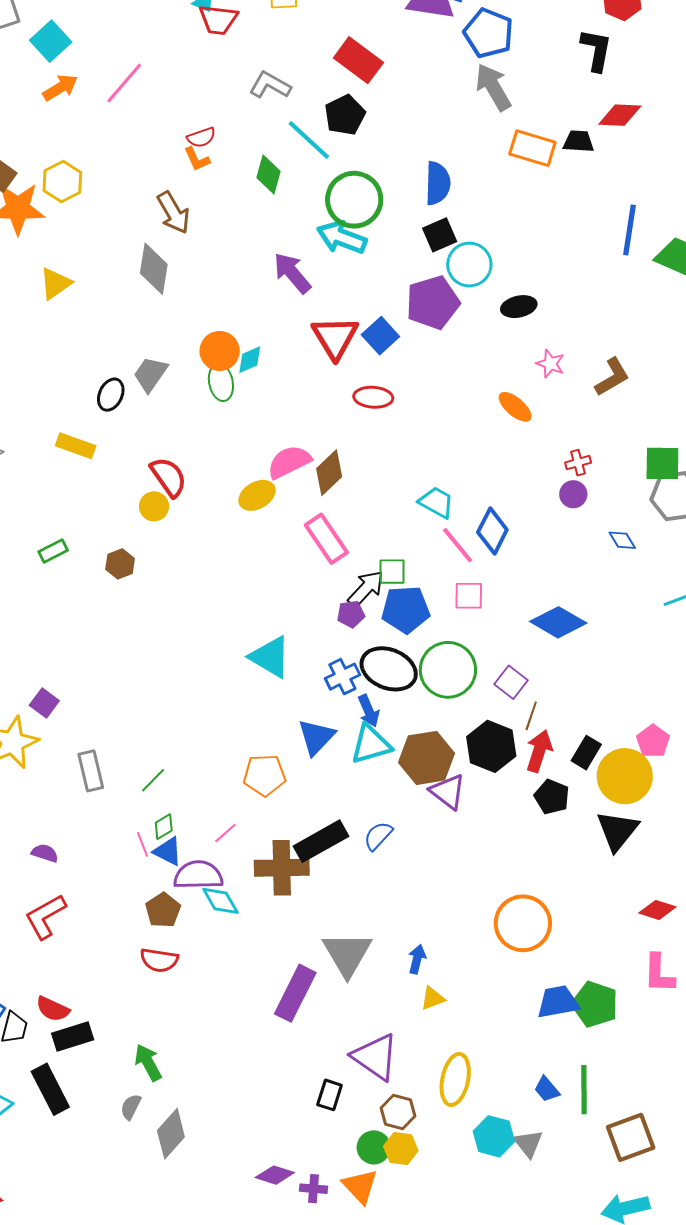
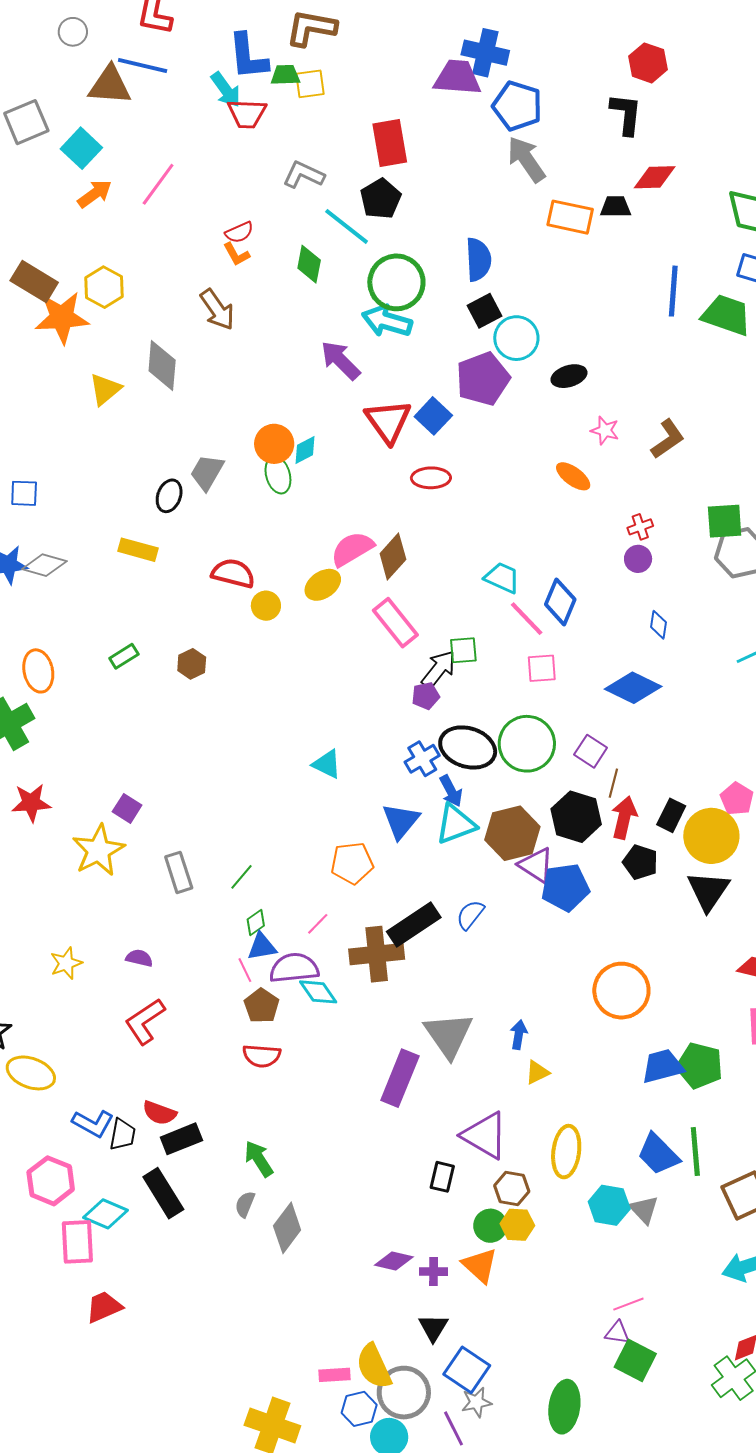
red rectangle: (358, 60) -> (390, 143), turned 48
gray diamond: (154, 269) -> (162, 365), moved
red semicircle: (169, 477) -> (233, 573), turned -36
yellow circle: (154, 506) -> (266, 606), moved
blue diamond: (622, 540) -> (659, 625), moved, turned 44
blue pentagon: (406, 609) -> (565, 887), moved
cyan triangle: (270, 657) -> (327, 764), moved, size x0.7
pink line: (142, 844) -> (245, 970), moved
blue triangle: (168, 851) -> (262, 947), turned -32
blue trapezoid: (547, 1089) -> (658, 1154), size x1.6

